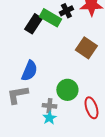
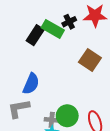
green circle: (67, 90) -> (67, 116), moved

